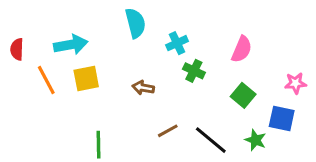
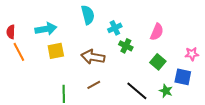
orange line: (46, 80) -> (19, 52), moved
brown arrow: (143, 88) -> (93, 57), size x1.6
brown line: (168, 131) -> (94, 85), moved

